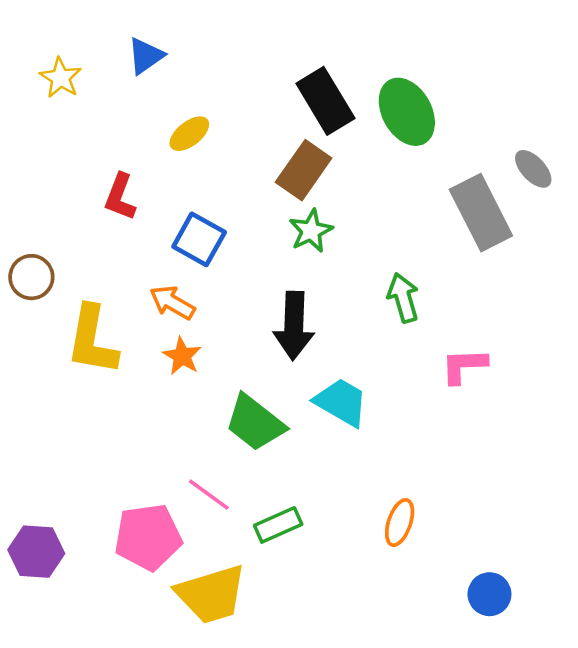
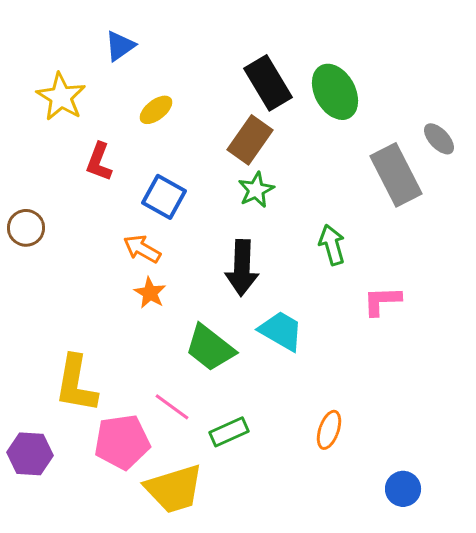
yellow star: (61, 78) -> (61, 97), moved, size x1.4
yellow L-shape: (92, 340) -> (76, 384), moved

